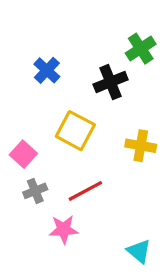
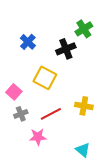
yellow cross: (141, 146) -> (84, 106), moved

